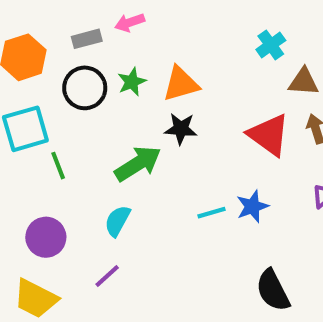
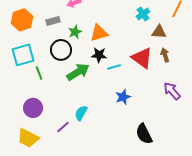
gray rectangle: (87, 39) -> (53, 21), moved
black circle: (85, 88) -> (61, 50), moved
blue star: (252, 207) -> (123, 97), moved
cyan line: (211, 213) -> (114, 67), moved
cyan semicircle: (117, 221) -> (81, 113), moved

